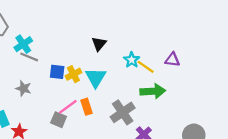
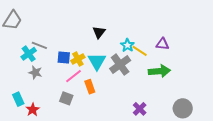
cyan cross: (23, 44) -> (29, 54), moved
green arrow: (153, 91) -> (159, 71), moved
pink line: (68, 107) -> (73, 76), moved
gray cross: (123, 112) -> (120, 65), moved

